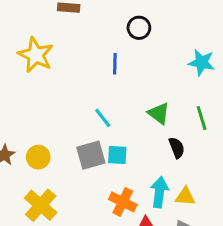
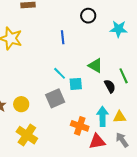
black circle: (139, 28) -> (88, 16), moved
green line: (202, 118) -> (124, 76), moved
cyan square: (117, 155) -> (76, 84), moved

